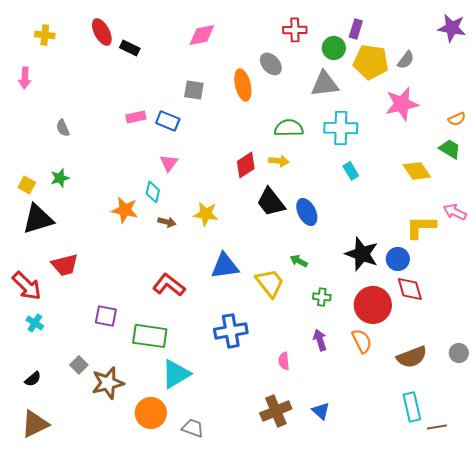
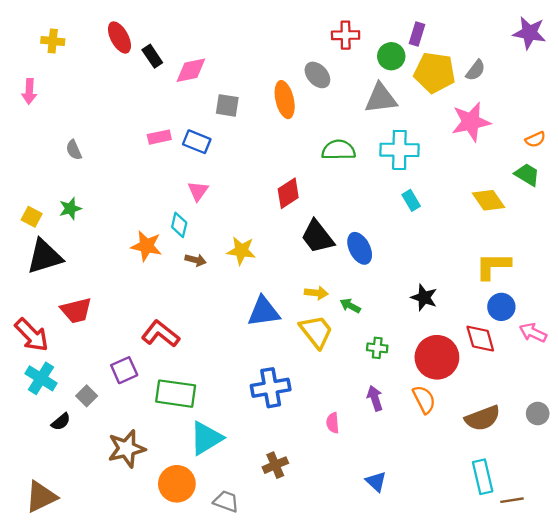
pink diamond: (202, 35) -> (191, 70), moved
black rectangle: (130, 48) -> (152, 56), turned 30
yellow arrow: (279, 161) -> (316, 293), moved
pink arrow: (455, 212) -> (533, 333), moved
black star: (362, 254) -> (424, 298), size x0.7
blue circle: (398, 259) -> (501, 307), moved
red L-shape: (169, 285) -> (160, 334), moved
purple square: (106, 316) -> (124, 370), turned -35
cyan cross: (35, 323) -> (41, 378), size x1.5
gray square: (79, 365) -> (87, 396), moved
black semicircle: (33, 379) -> (61, 422), moved
brown cross: (276, 411) -> (275, 465), moved, size x0.7

